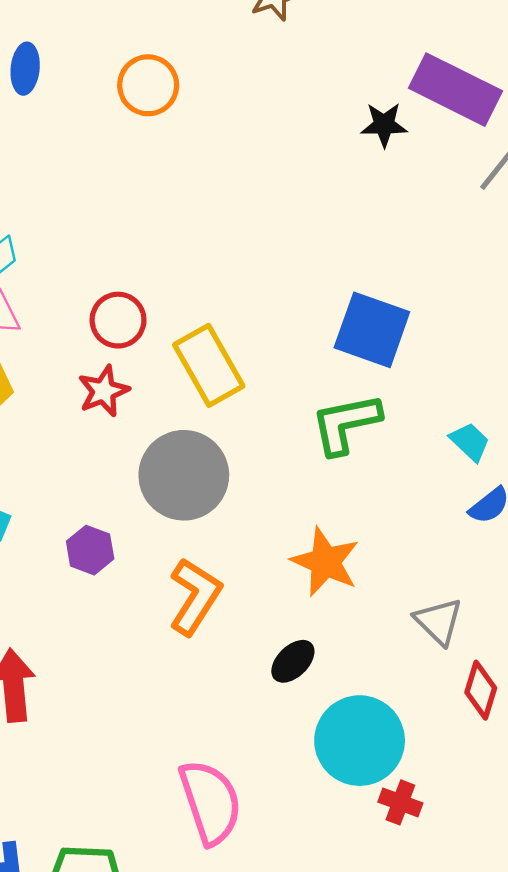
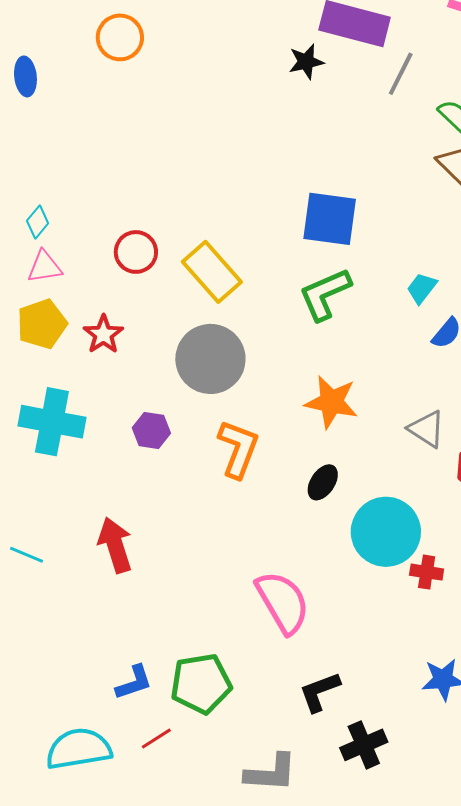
orange circle: (148, 85) -> (120, 37), moved
red star: (104, 391) -> (103, 334), moved
cyan trapezoid: (470, 442) -> (422, 288), turned -84

